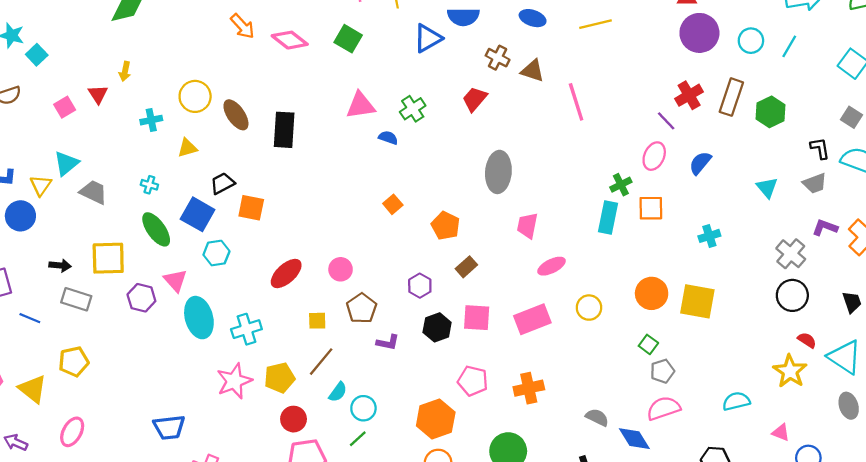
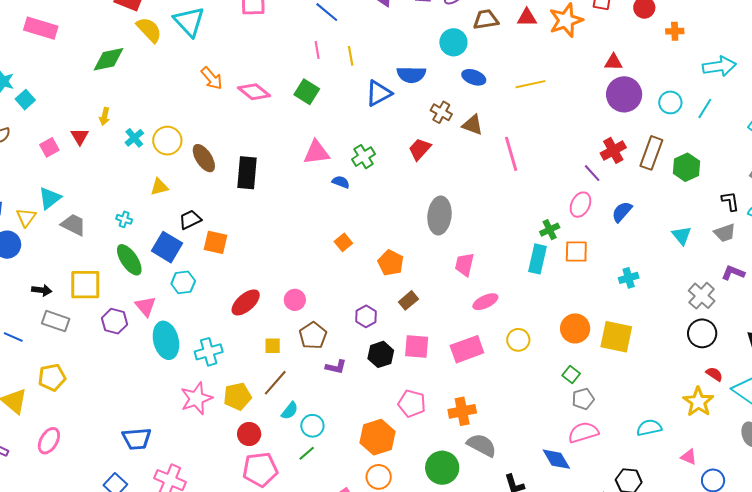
cyan cross: (151, 120) -> (134, 138), moved, turned -30
gray semicircle: (597, 417) -> (482, 445), moved, size x1.4

